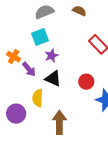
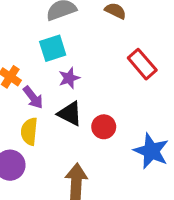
red circle: (86, 82) -> (104, 127), moved
yellow semicircle: (38, 98) -> (29, 131), moved

